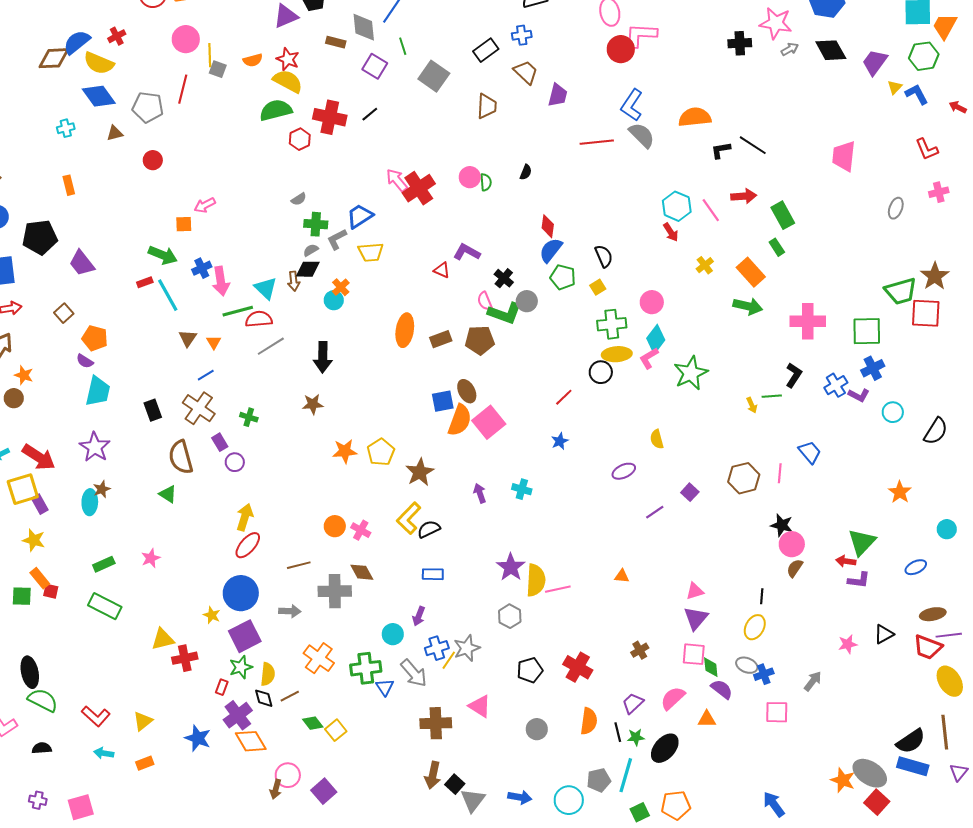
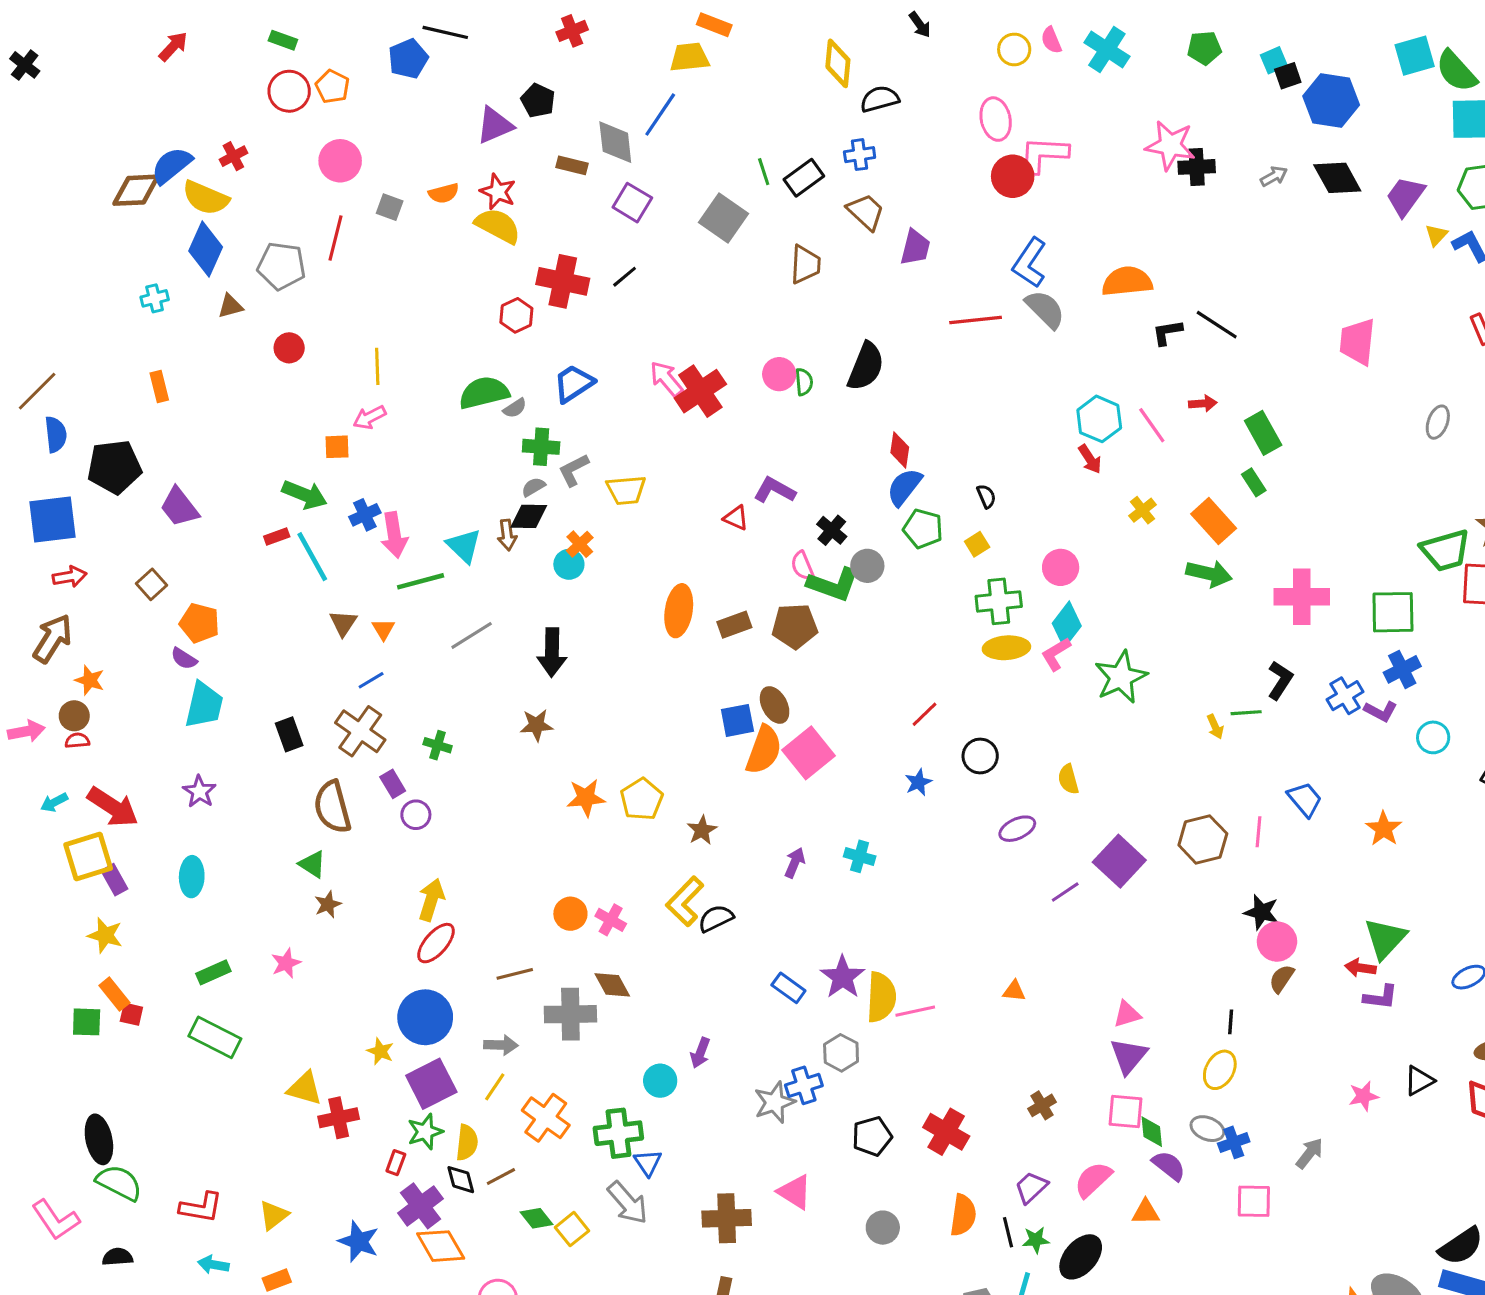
pink star: (776, 23) -> (1170, 145), moved
green line: (403, 46) -> (764, 172), moved
yellow line: (210, 55) -> (377, 366), moved
blue diamond: (99, 96) -> (206, 249), turned 60
green semicircle: (276, 110) -> (484, 393), moved
black semicircle: (526, 172) -> (866, 366), size x2.0
red arrow: (744, 196) -> (1203, 404), size x0.7
blue trapezoid: (360, 216) -> (574, 383), moved
black semicircle: (604, 256) -> (986, 496), size x0.7
red semicircle: (259, 319) -> (77, 741), moved, size x0.6
black circle: (601, 372) -> (980, 756), moved
purple star: (95, 447) -> (199, 792), size x0.7
brown star: (420, 472) -> (702, 830), size x0.7
brown star: (102, 489) -> (328, 904), moved
purple square: (690, 492) -> (1119, 861), size x1.8
orange star: (900, 492) -> (1384, 829), moved
purple arrow: (480, 493) -> (795, 863), turned 42
blue rectangle: (433, 574) -> (788, 988), moved, turned 35
yellow triangle: (163, 639) -> (305, 1088), turned 30
blue cross: (437, 648) -> (804, 1085), moved
yellow line: (449, 660) -> (495, 1087), moved
gray arrow: (414, 673) -> (628, 1203), moved
red L-shape: (96, 716) -> (201, 1207), turned -32

